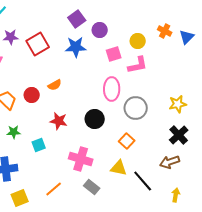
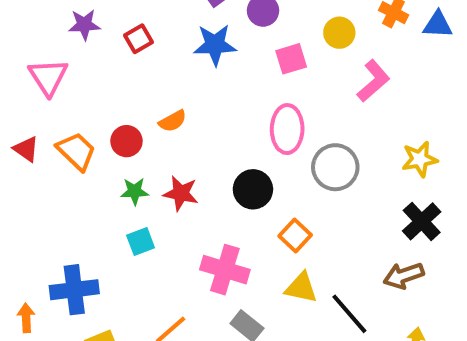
blue triangle: (187, 37) -> (438, 25), turned 49
red square: (38, 44) -> (139, 39), size x0.6
pink L-shape: (138, 65) -> (373, 81), moved, turned -30
green star: (14, 132) -> (135, 191), moved
orange square: (127, 141) -> (295, 235), moved

